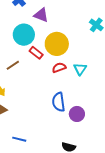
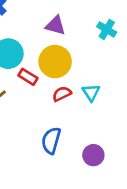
purple triangle: (41, 15) -> (56, 25), moved
blue semicircle: (59, 102) -> (51, 140), moved, turned 30

